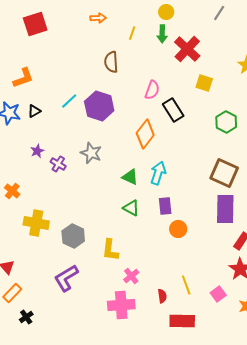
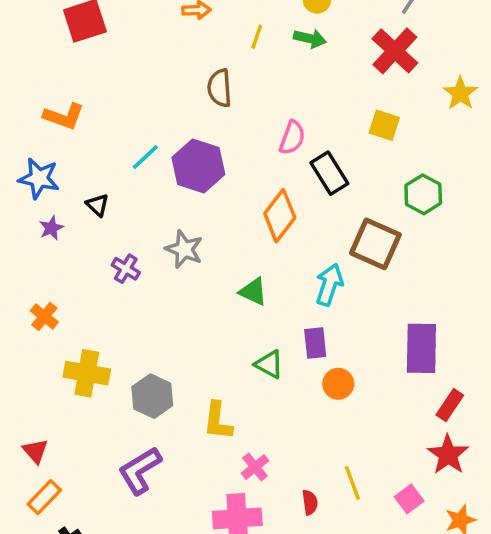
green arrow: (162, 34) -> (310, 38), turned -78
red cross: (187, 49) -> (395, 51), moved
orange L-shape: (23, 78) -> (64, 116), turned 40
black triangle: (34, 111) -> (97, 205), moved, turned -48
purple star: (37, 151) -> (51, 228), moved
cyan arrow: (158, 173) -> (329, 285), moved
brown square: (224, 173) -> (375, 244), moved
green triangle: (131, 208) -> (269, 364), moved

